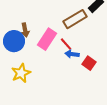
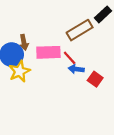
pink rectangle: (47, 39) -> (48, 52), turned 55
yellow star: (21, 73) -> (19, 71), moved

